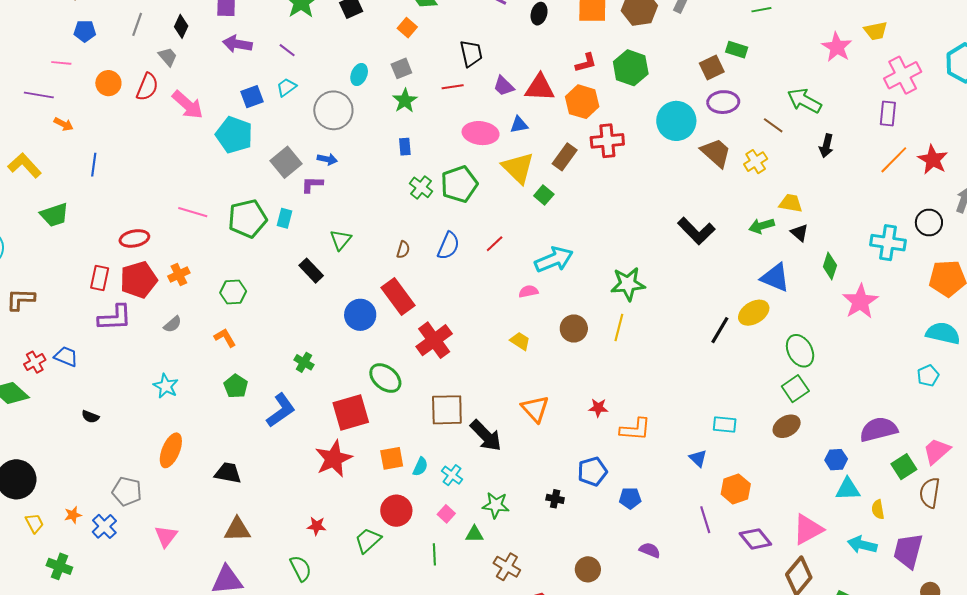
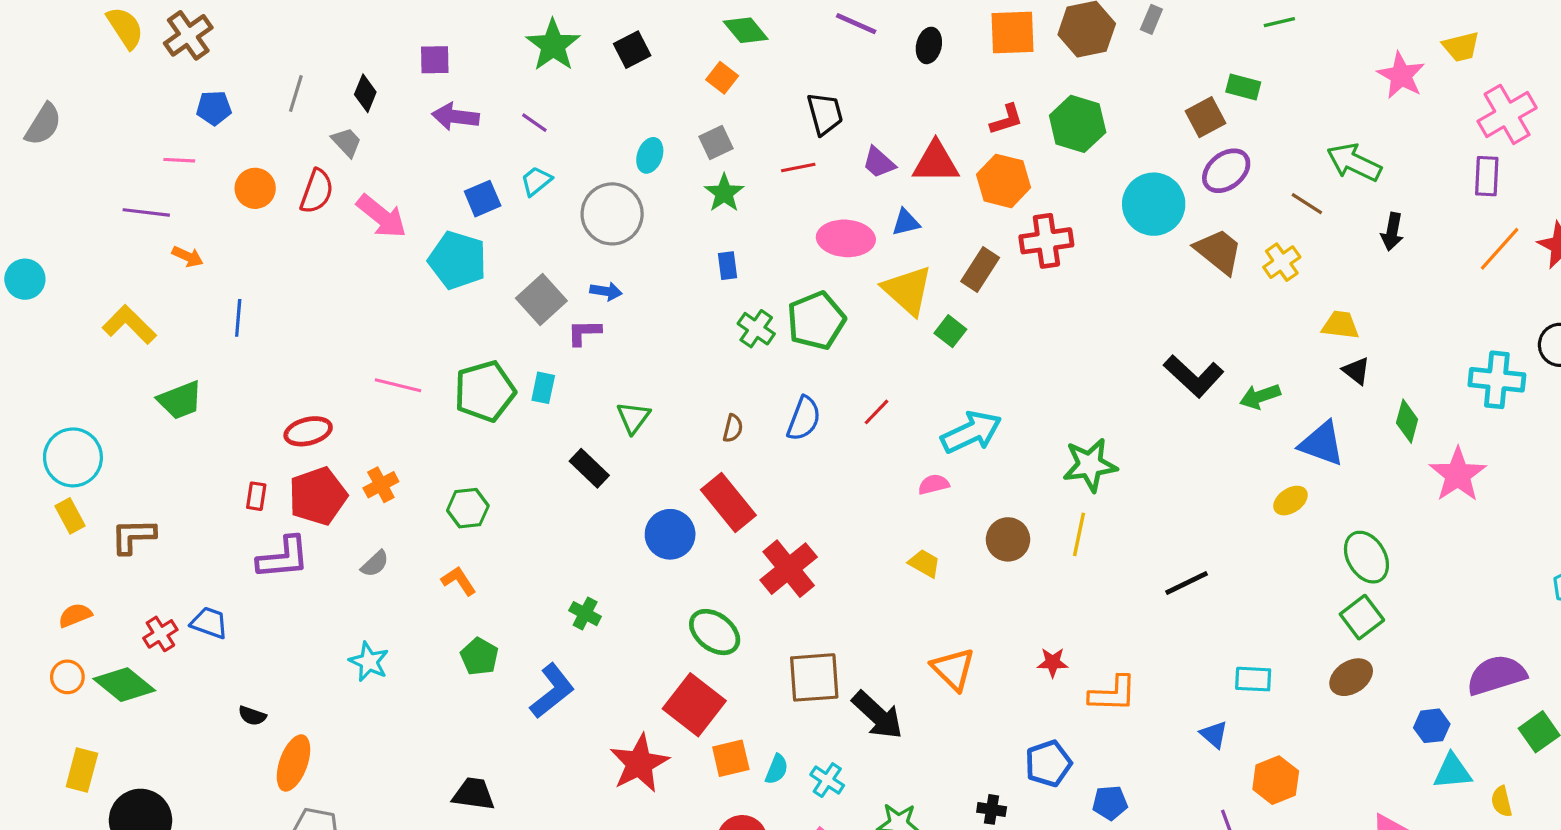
purple ellipse: (723, 102) -> (1226, 171), turned -32
green arrow: (762, 226) -> (1260, 396), moved
red rectangle: (100, 278) -> (256, 496), size x0.7
yellow ellipse: (754, 313) -> (1290, 501), size x0.7
black line: (720, 330) -> (1187, 583), moved, turned 36
red square: (351, 412) -> (694, 705), moved, turned -33
orange ellipse: (171, 450) -> (293, 763), moved

